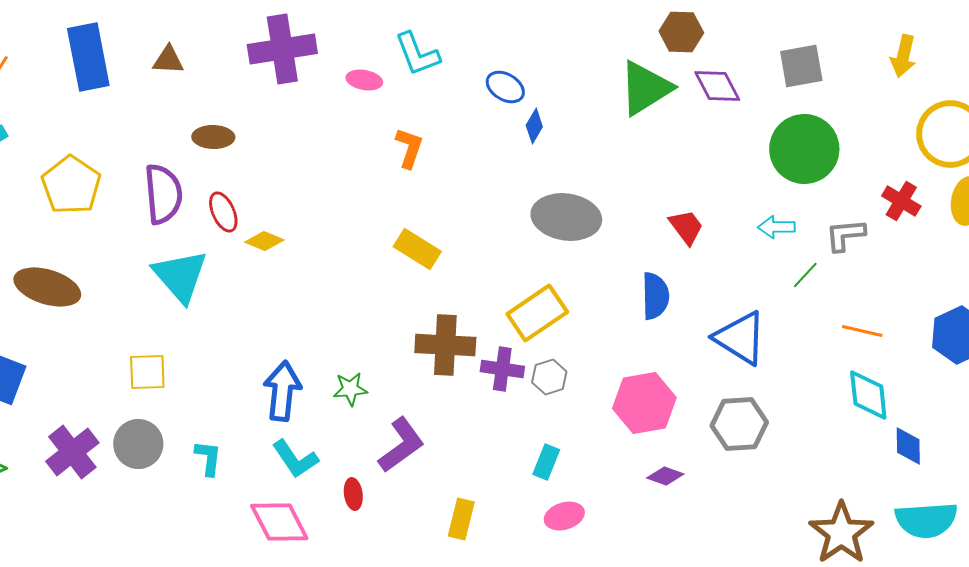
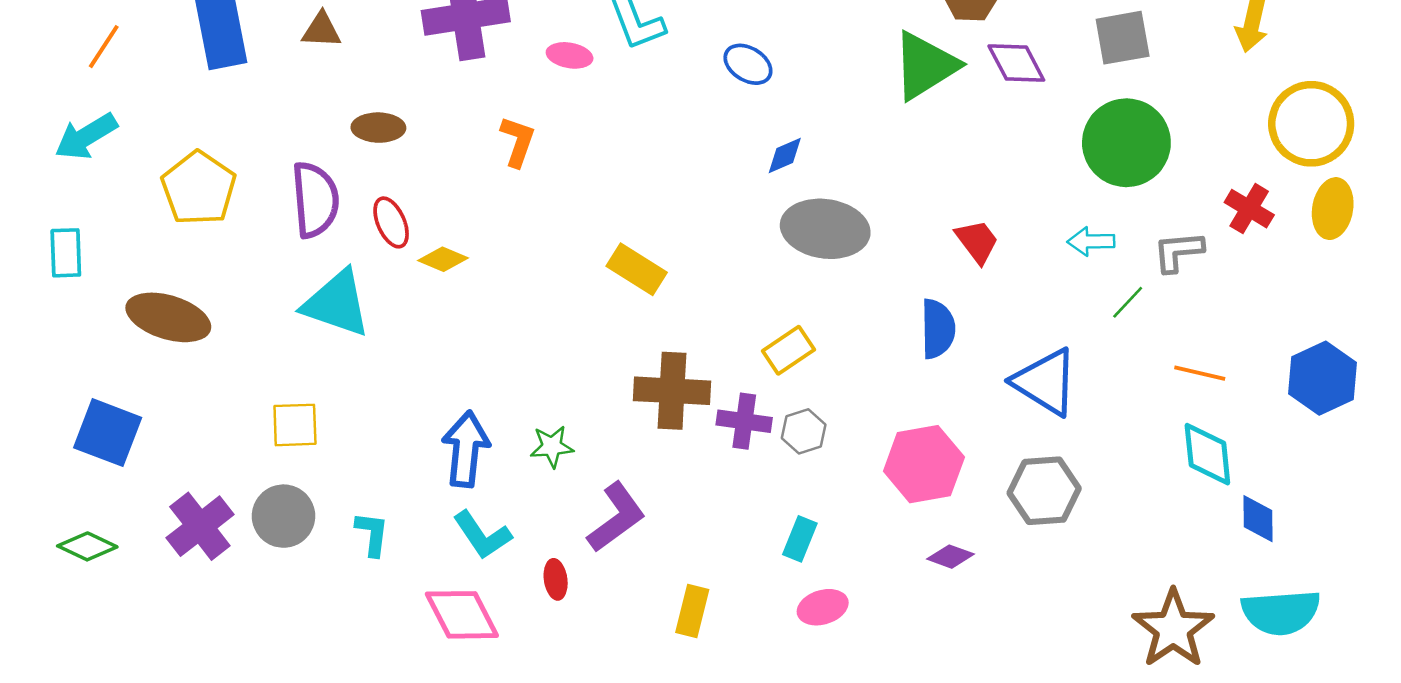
blue diamond: (534, 126) -> (785, 155), moved, turned 36
orange L-shape: (409, 148) -> (518, 141), moved
cyan triangle: (180, 276) -> (337, 303), turned -30
yellow rectangle: (537, 313) -> (788, 350), size x0.7

